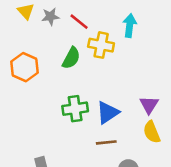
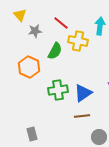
gray star: (50, 16) -> (35, 31), moved
orange hexagon: (25, 67) -> (29, 67), moved

